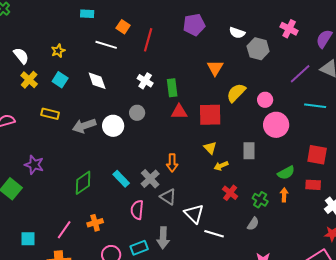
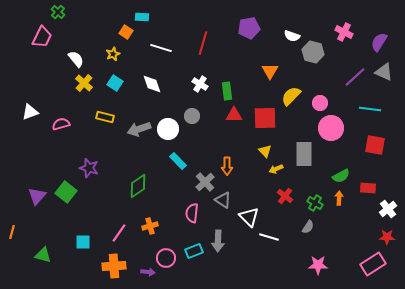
orange square: (123, 27) -> (126, 32), moved
gray rectangle: (249, 151) -> (304, 154), size x1.4
red square: (317, 155) -> (375, 145), moved
cyan rectangle: (121, 179) -> (178, 161), moved

